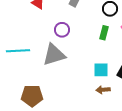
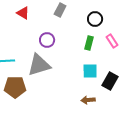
cyan square: (101, 70) -> (90, 71), moved
brown pentagon: (32, 96) -> (15, 87), moved

